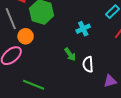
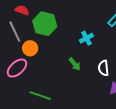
white semicircle: (88, 64) -> (103, 68), moved

